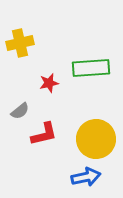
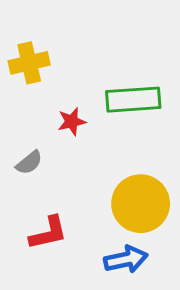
red L-shape: (44, 134) -> (48, 233), moved

